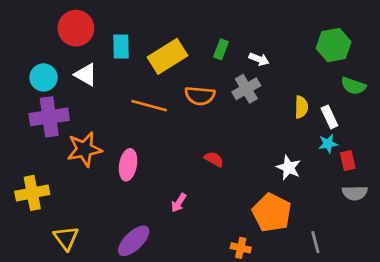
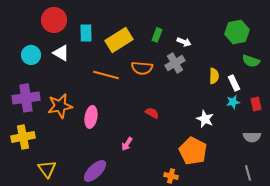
purple cross: (49, 117) -> (26, 98), moved
red rectangle: (348, 161) -> (256, 104), moved
gray line: (315, 242) -> (248, 173), moved

